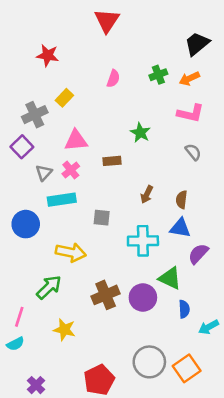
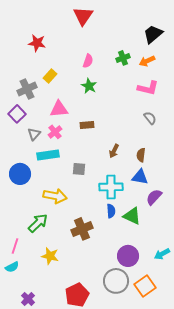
green star: (140, 133) -> (89, 86), moved
purple circle: (143, 297) -> (128, 256), moved
blue semicircle: (184, 309) -> (111, 211), moved

